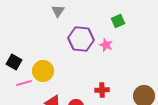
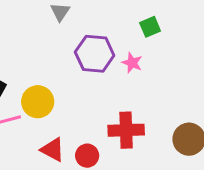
red cross: (102, 90) -> (126, 130), size x1.6

